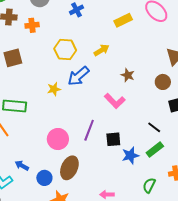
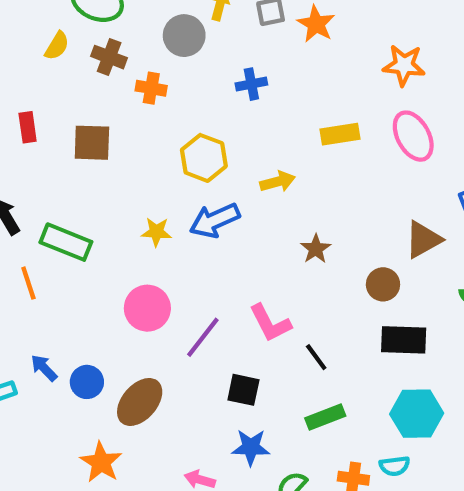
pink L-shape: (115, 101) -> (270, 323), moved
black line: (154, 127) -> (316, 357), moved
pink circle: (58, 139) -> (147, 308), moved
black square: (113, 139) -> (243, 390), moved
blue star: (130, 155) -> (251, 447), moved
blue circle: (44, 178) -> (87, 382), moved

